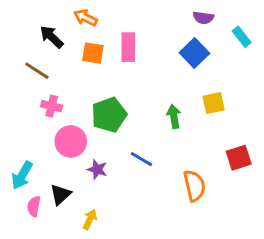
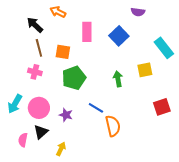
cyan rectangle: (242, 37) -> (164, 48), moved, size x1.5
orange square: (93, 53) -> (63, 52), moved
blue square: (194, 53) -> (119, 36), moved
brown line: (37, 71) -> (39, 48), moved, turned 42
pink circle: (71, 141) -> (39, 108), moved
cyan arrow: (22, 175) -> (15, 104), moved
orange semicircle: (194, 186) -> (113, 126), moved

